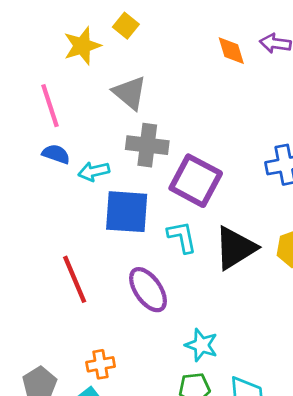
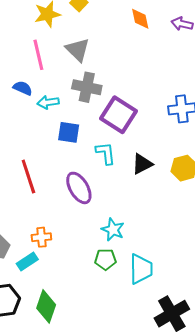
orange diamond: (231, 51) -> (140, 19), moved
pink line: (50, 106) -> (38, 55), moved
blue square: (127, 212) -> (69, 132), size x0.7
black triangle: (235, 248) -> (142, 164), size x0.7

